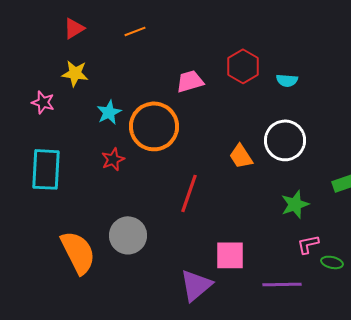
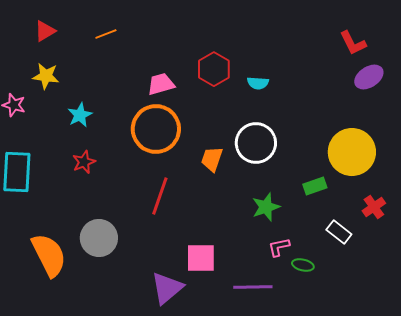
orange circle: (154, 126) -> (156, 129), moved
orange trapezoid: (241, 156) -> (212, 159), turned 52

